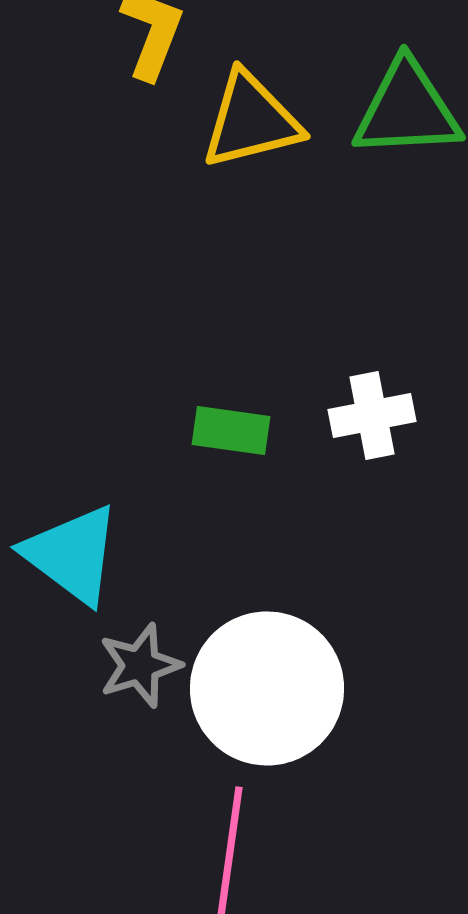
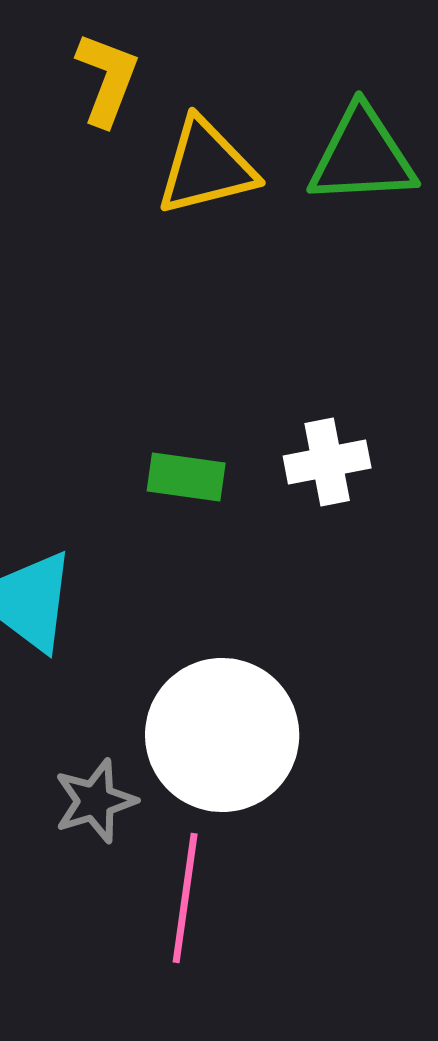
gray star: (140, 665) -> (95, 801), moved

